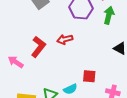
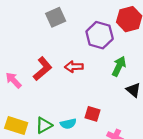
green arrow: (109, 15) -> (119, 66), moved

